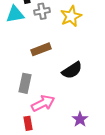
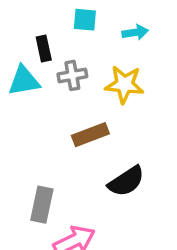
yellow star: (71, 16) -> (124, 84), turned 30
brown rectangle: (41, 49) -> (90, 135), moved

